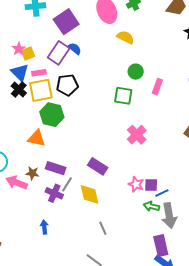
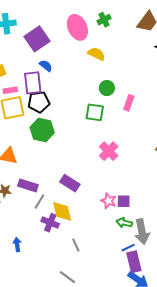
purple rectangle: (59, 53) -> (33, 83), moved, turned -40
green hexagon: (52, 115) -> (42, 130), moved
purple cross: (54, 193) -> (50, 223), moved
blue line: (162, 193) -> (128, 248), moved

